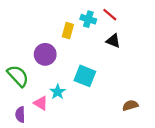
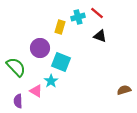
cyan cross: (88, 19) -> (78, 17), turned -32
cyan square: (85, 76) -> (61, 62), moved
brown semicircle: (130, 105) -> (124, 90), moved

